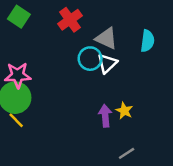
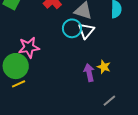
pink star: (18, 75) -> (29, 47), moved
yellow line: (16, 120) -> (19, 84), turned -64

